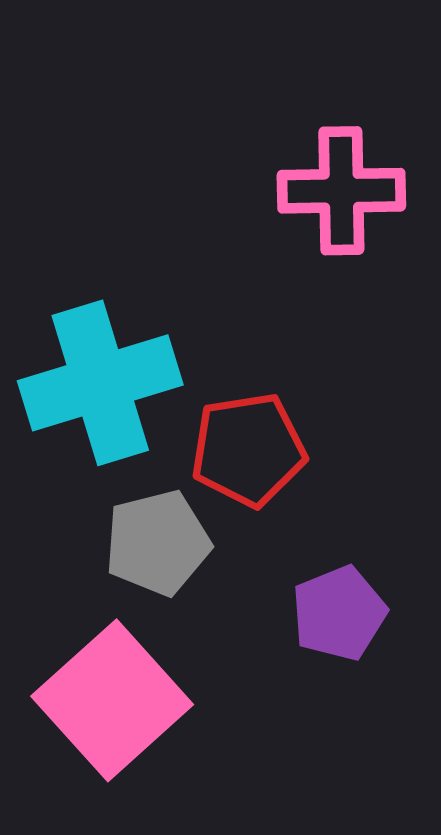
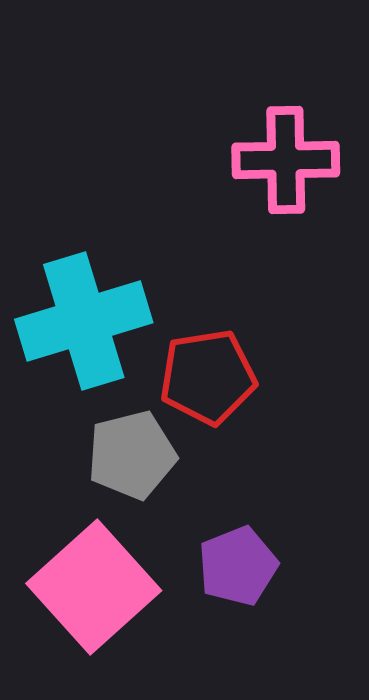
purple pentagon: (339, 613) -> (238, 566), moved

